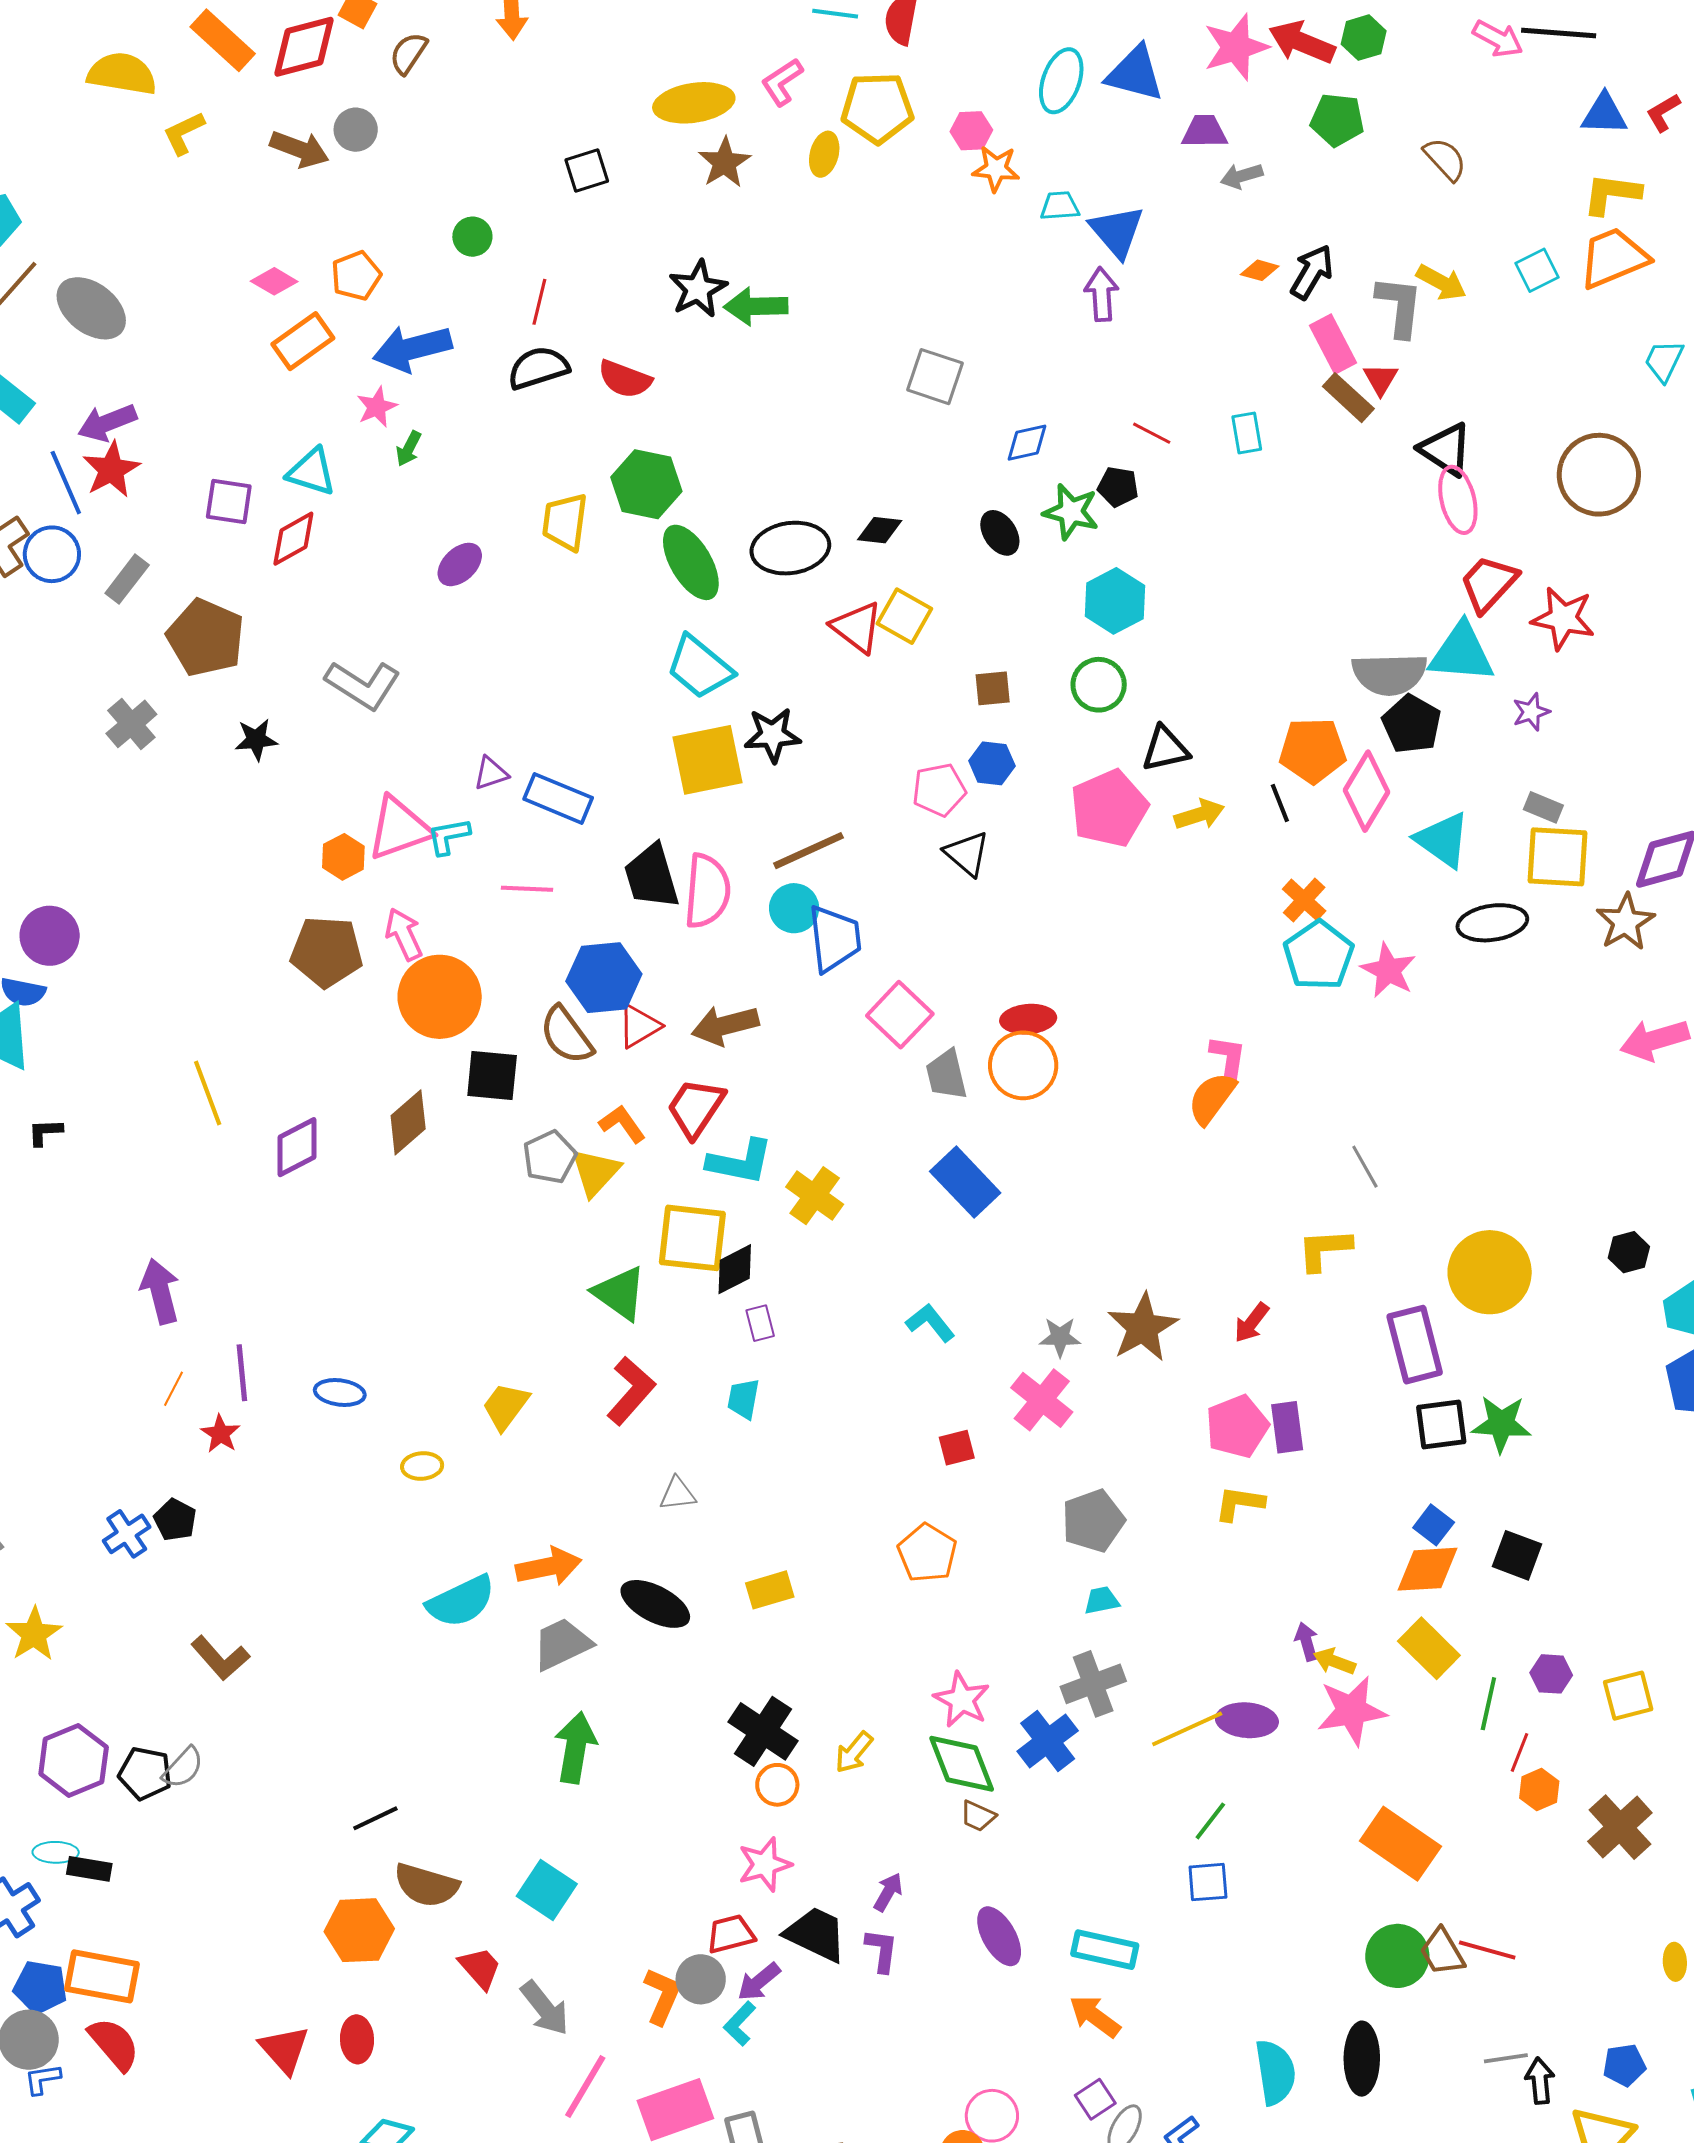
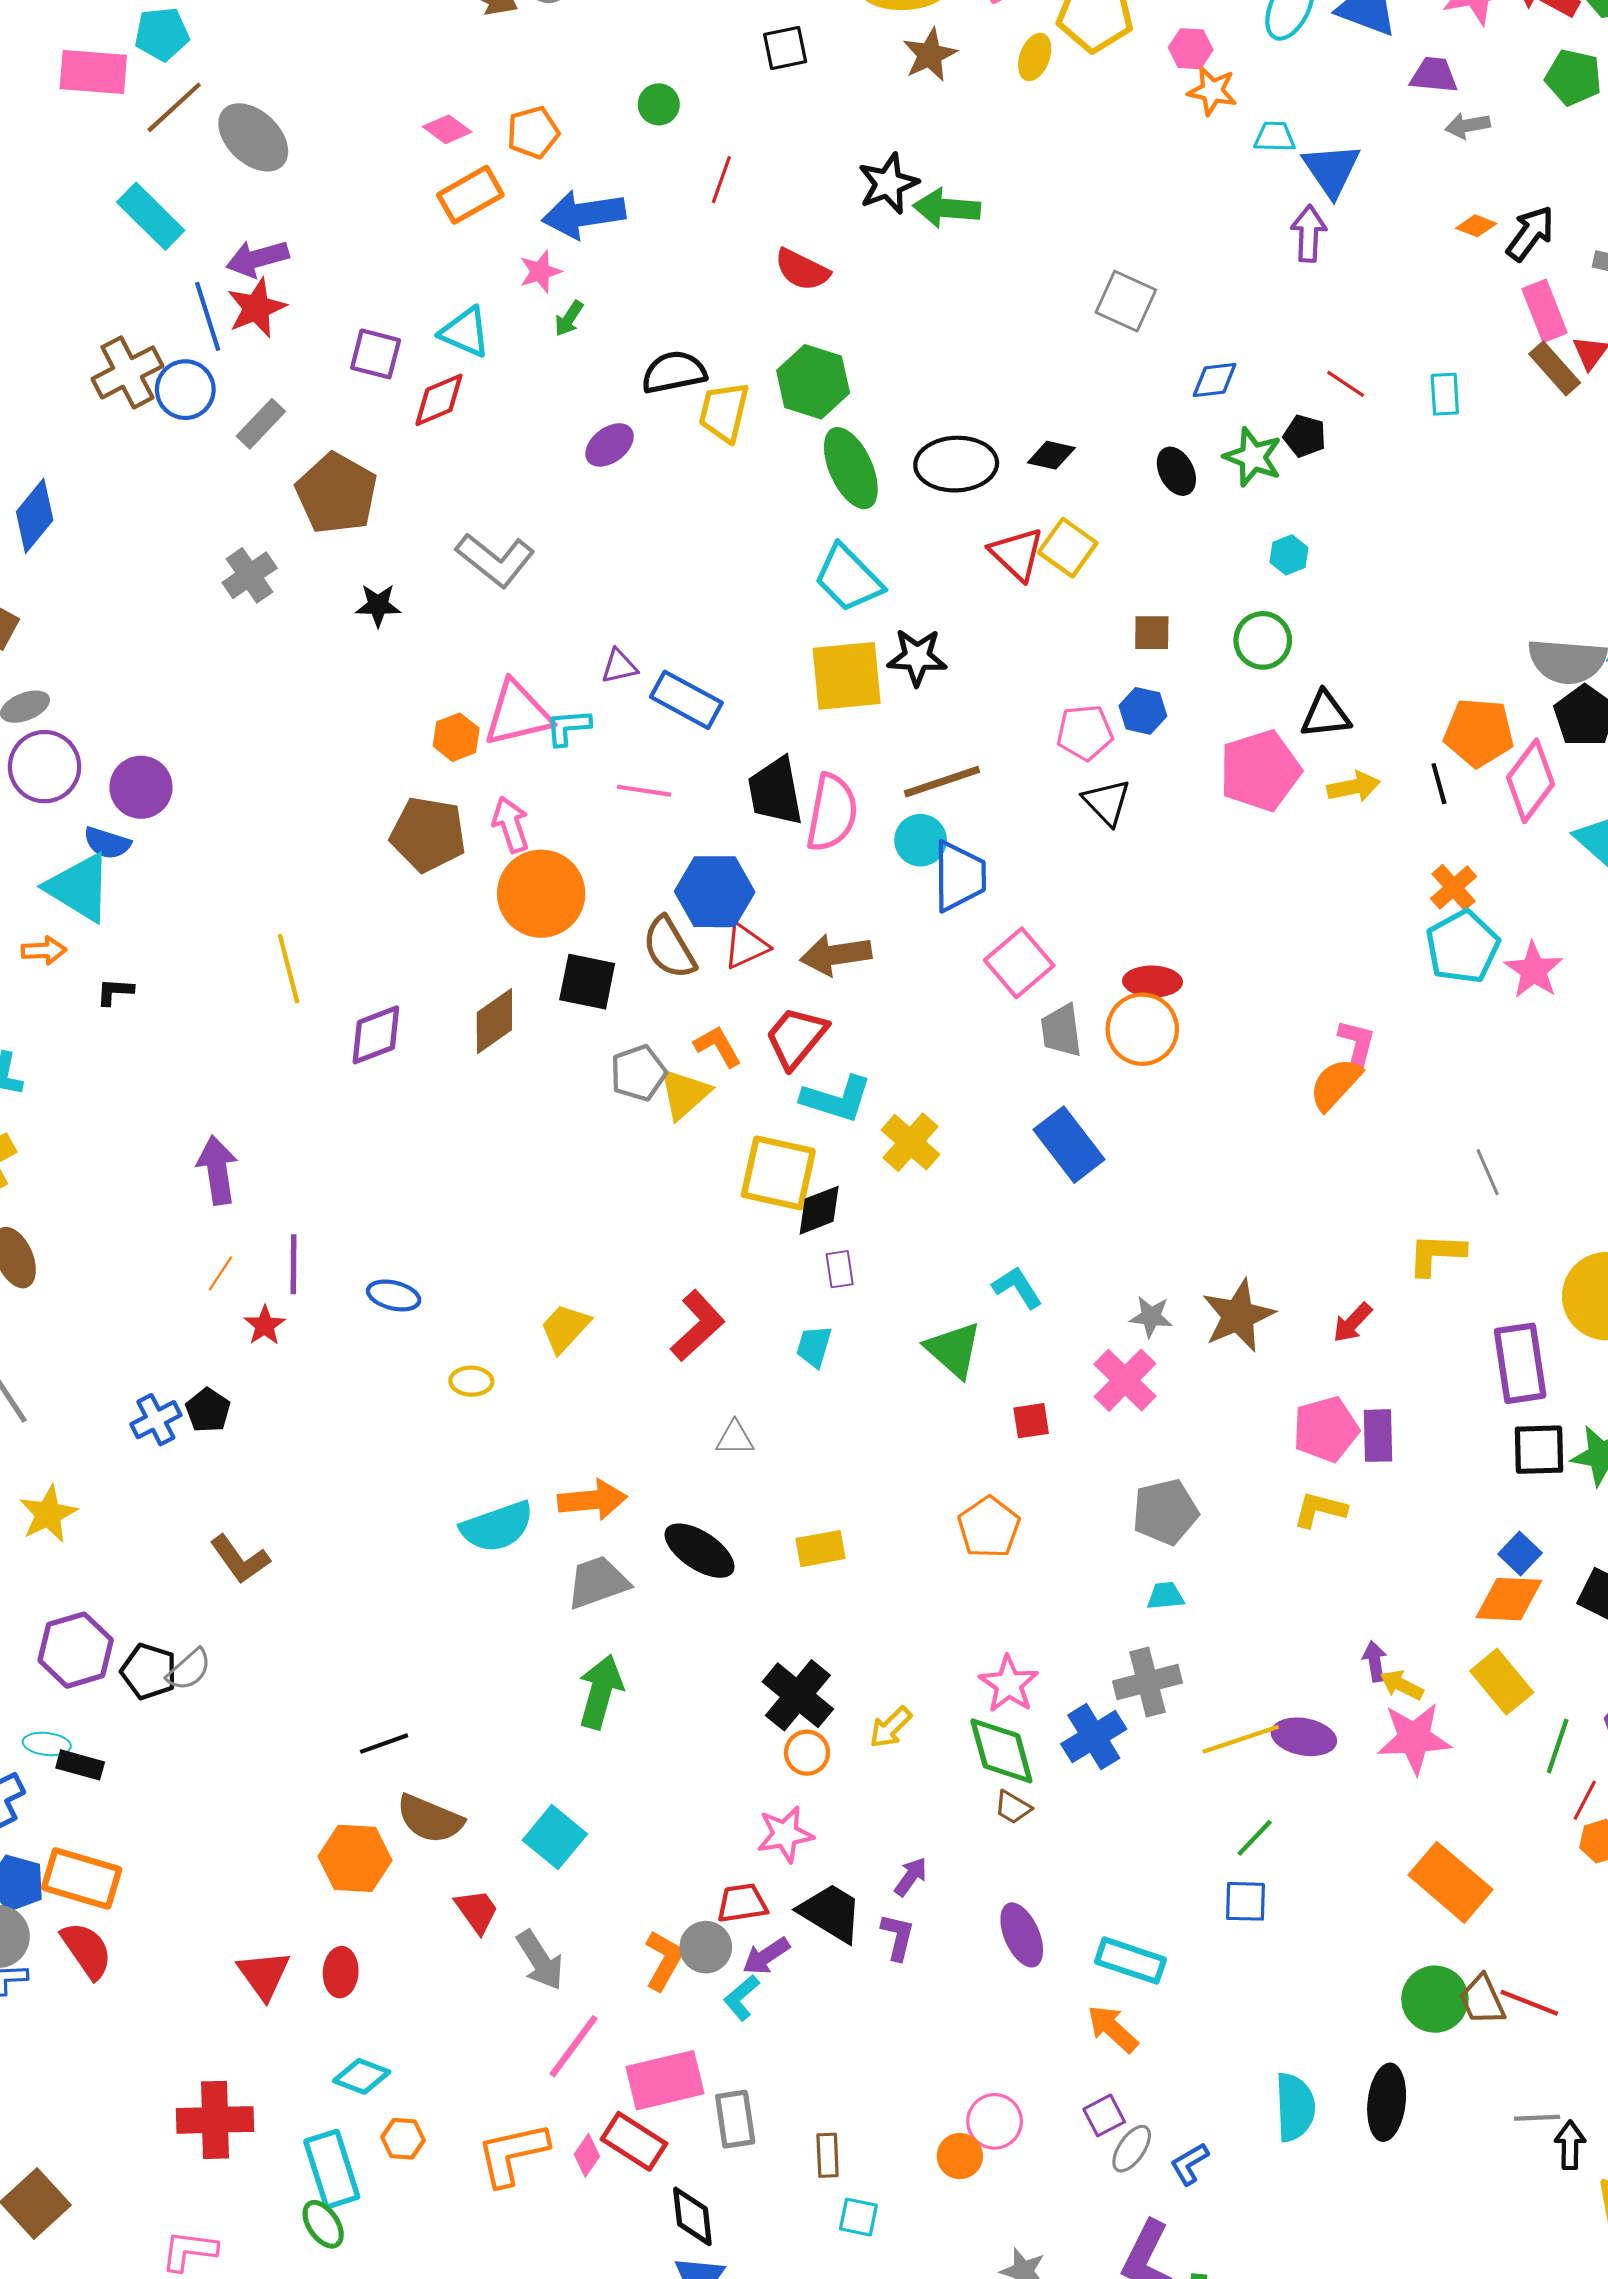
black semicircle: (538, 368) -> (674, 372), moved
cyan hexagon: (1115, 601) -> (1289, 555), size x0.6
green triangle: (620, 1293) -> (953, 1350), moved

